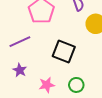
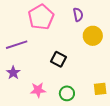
black square: (64, 52) -> (58, 59), size x0.7

